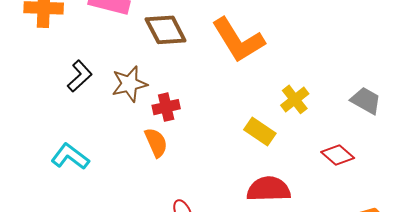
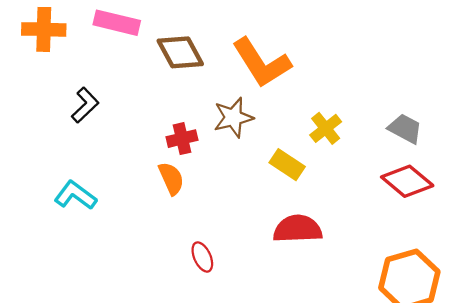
brown star: (129, 84) -> (233, 117), moved
red diamond: (338, 155) -> (407, 181), moved, size x1.4

